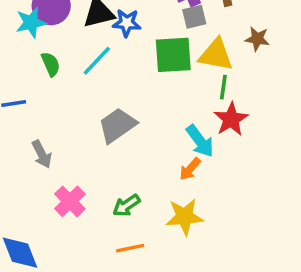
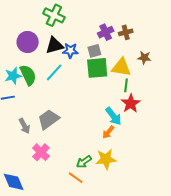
gray square: (194, 17) -> (94, 51), moved
cyan star: (31, 23) -> (13, 76), moved
green semicircle: (51, 64) -> (28, 75), size x1.5
gray trapezoid: (117, 125) -> (48, 119), moved
green arrow: (126, 205) -> (84, 162), moved
orange line: (130, 248) -> (76, 178), turned 49

